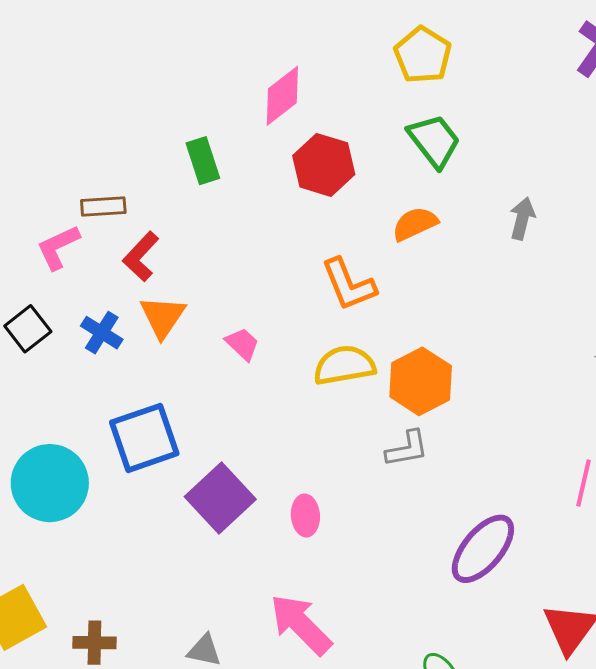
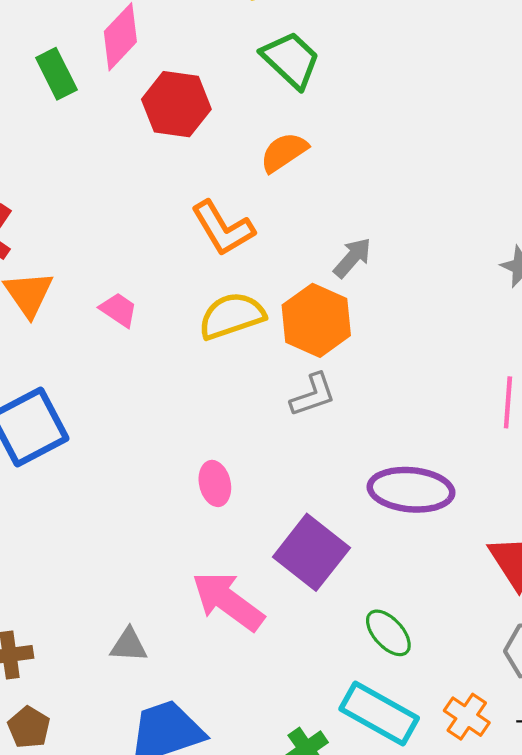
green rectangle: (203, 161) -> (56, 74), moved
gray arrow: (522, 218) -> (352, 258), moved, turned 36
purple square: (220, 498) -> (311, 552), moved
purple ellipse: (483, 549) -> (411, 490), turned 64

